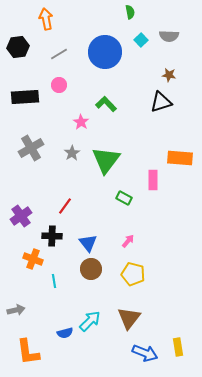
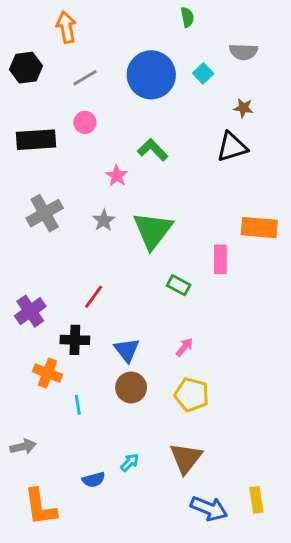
cyan square: (141, 40) -> (203, 73), moved
cyan arrow: (90, 321) -> (130, 462), size x0.6

